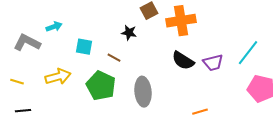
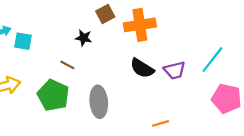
cyan square: (84, 47) -> (23, 41), moved

